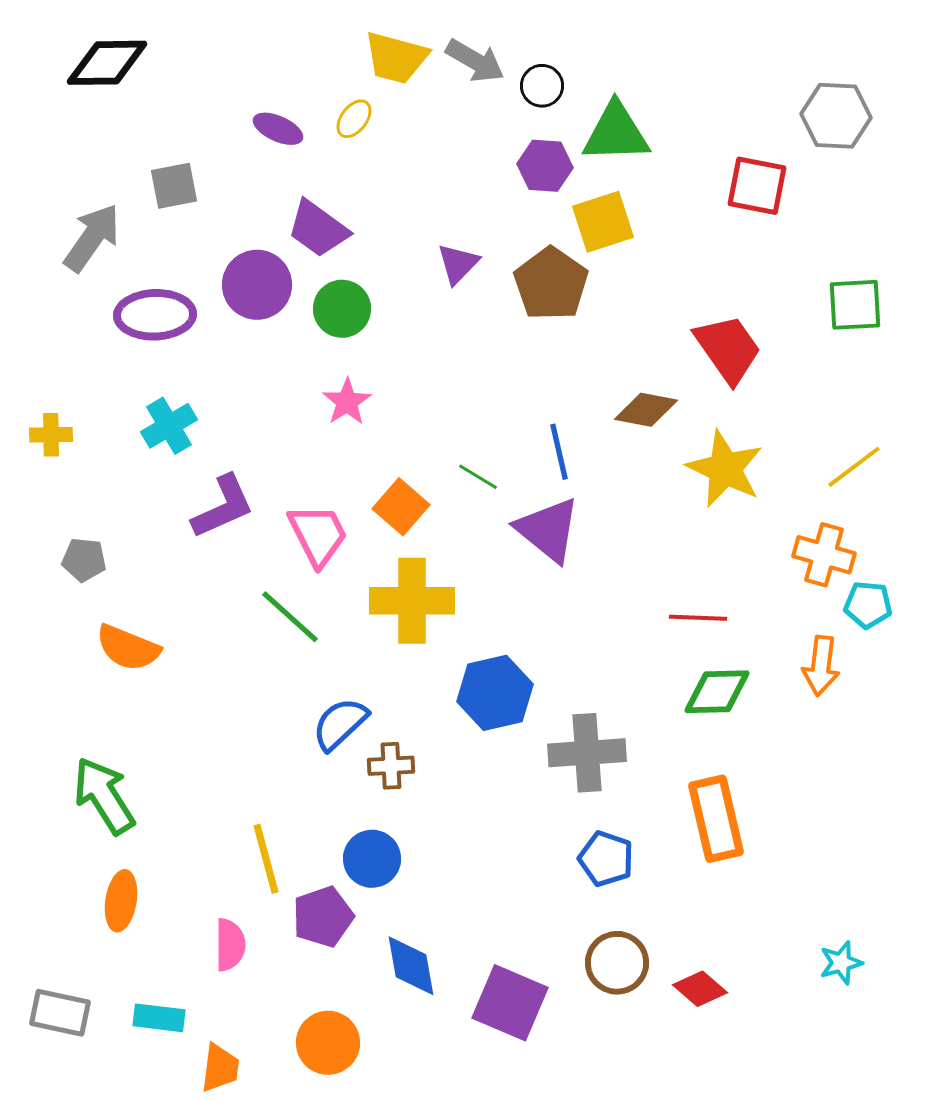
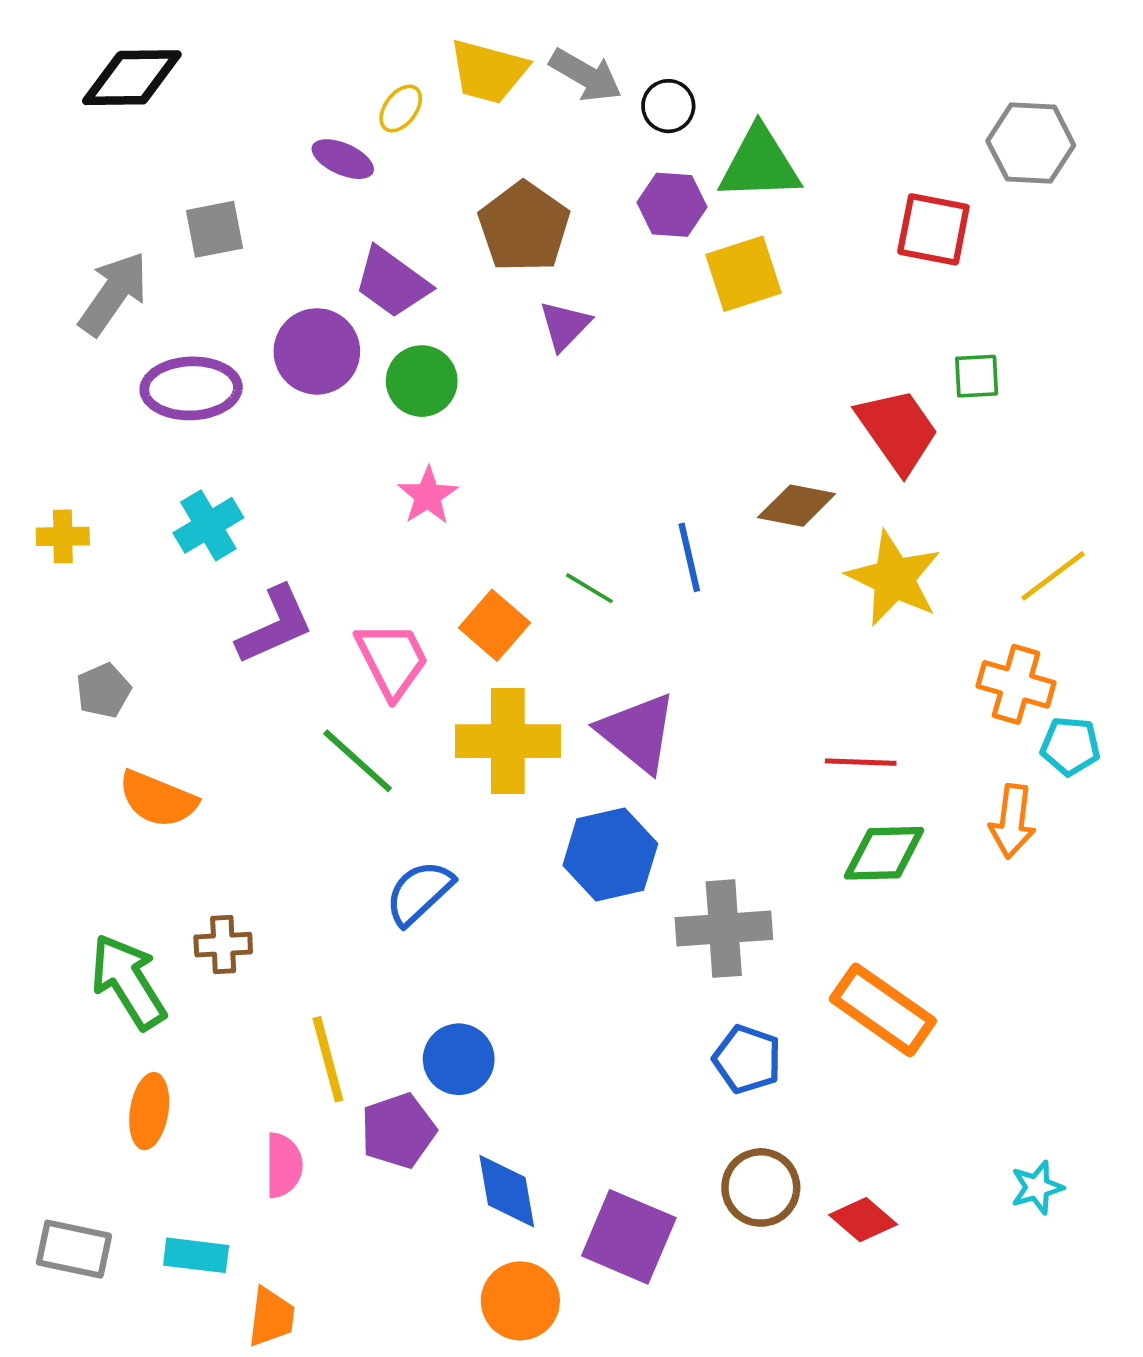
yellow ellipse: (354, 119) -> (401, 109), moved
brown pentagon: (551, 284) -> (524, 227), moved
green square: (855, 305) -> (977, 376), moved, size x0.7
purple triangle: (548, 530) -> (637, 732), moved
gray pentagon: (84, 560) -> (104, 691), turned -30
brown cross: (391, 766) -> (223, 945), moved
orange rectangle: (716, 819) -> (883, 1010), turned -42
orange circle: (328, 1043) -> (520, 1301), moved

